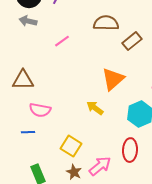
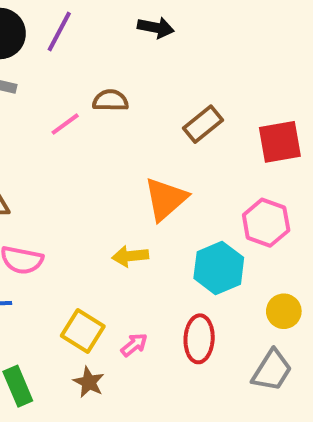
brown semicircle: (106, 23) -> (110, 100), moved, size x0.7
yellow arrow: (95, 108) -> (130, 256), turned -42
pink arrow: (100, 166) -> (134, 345), moved, size x0.6

